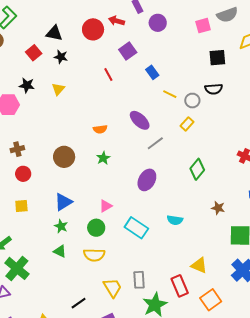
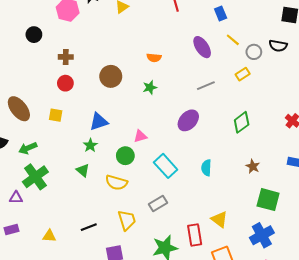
purple ellipse: (140, 120) -> (202, 47), moved
cyan semicircle: (175, 220) -> (206, 168), turned 70
gray rectangle: (139, 280) -> (158, 203), moved, turned 48

